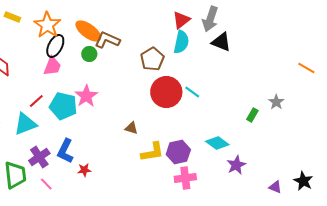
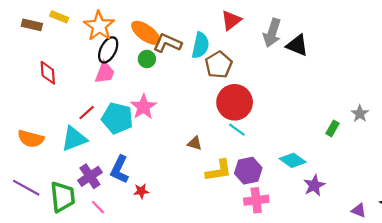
gray arrow: (210, 19) -> (272, 33), moved
red triangle: (181, 20) -> (231, 20), moved
cyan semicircle: (181, 42) -> (200, 45), moved
cyan line: (192, 92) -> (237, 130), moved

